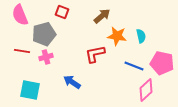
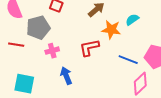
cyan semicircle: (141, 36) -> (132, 20), moved, turned -112
pink cross: (46, 57) -> (52, 51), moved
blue arrow: (72, 82) -> (66, 76), turned 36

